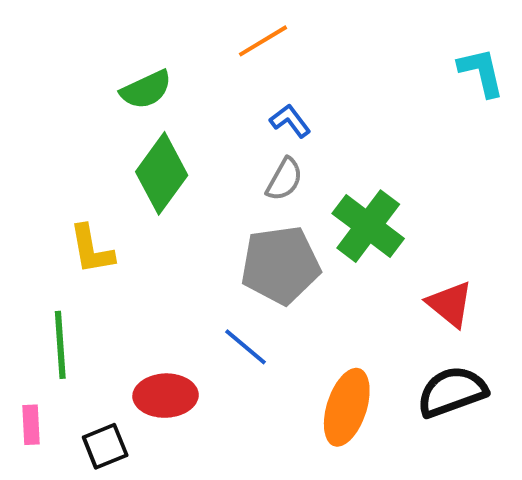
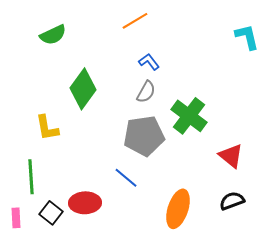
green semicircle: (146, 90) -> (53, 35), moved
black semicircle: (452, 392) -> (232, 201), size x0.7
black square: (105, 446) -> (51, 213), moved, turned -30

